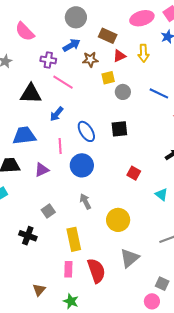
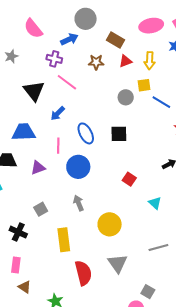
blue arrow: (72, 45) -> (69, 39), moved
yellow square: (108, 78) -> (144, 85), moved
black triangle: (31, 94) -> (34, 91), turned 45
gray triangle: (130, 258) -> (118, 263), turned -30
pink rectangle: (68, 269) -> (16, 265), moved
brown triangle: (39, 290) -> (25, 287), turned -40

